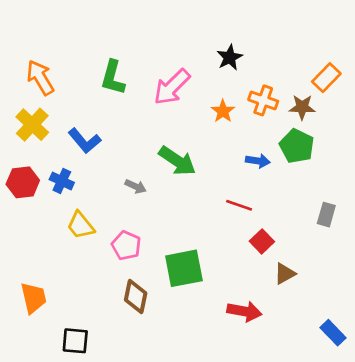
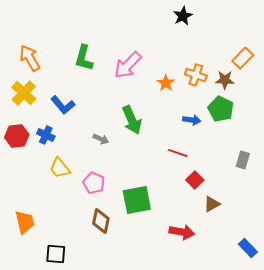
black star: (230, 57) -> (183, 16), moved
green arrow: (177, 161) -> (132, 120), turned 32

